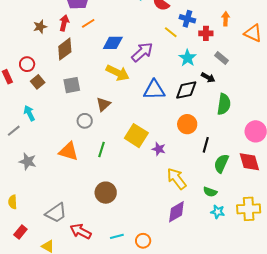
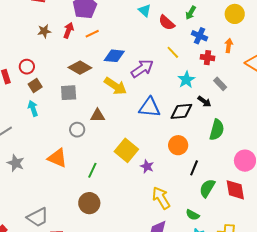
blue cross: (187, 19) -> (200, 36), moved
brown diamond: (65, 49) -> (80, 68), moved, turned 60
brown triangle: (103, 104) -> (98, 116), turned 35
cyan arrow: (29, 113) -> (33, 108), moved
green line: (102, 149) -> (92, 170), moved

